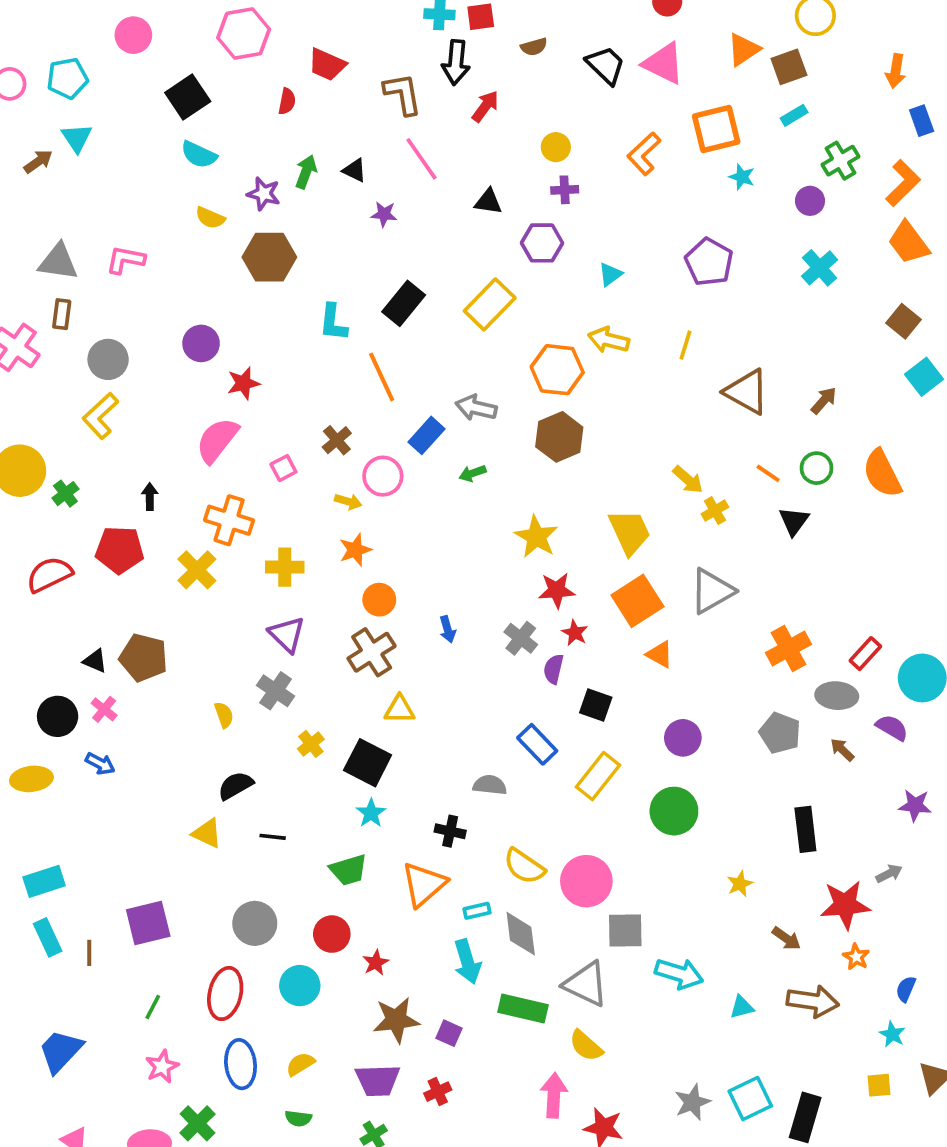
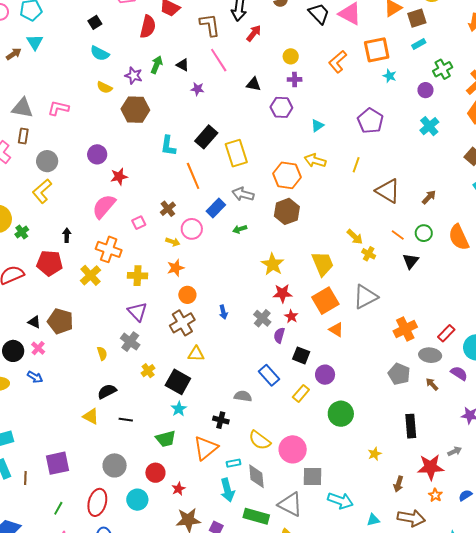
black square: (188, 97) -> (95, 22), size x0.6
red semicircle: (287, 101) -> (148, 27), size x1.6
yellow rectangle: (490, 304) -> (236, 153), moved, turned -64
yellow cross: (715, 511) -> (369, 254), turned -32
purple circle: (683, 738) -> (325, 375), moved
yellow rectangle: (598, 776) -> (301, 393), size x0.7
brown arrow: (786, 938) -> (398, 484), turned 70
blue semicircle: (906, 989) -> (465, 495), moved, turned 32

